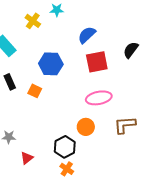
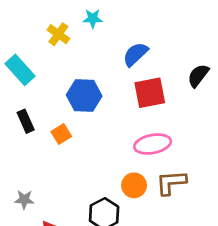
orange square: (35, 91) -> (61, 134), turned 32
brown L-shape: (125, 125) -> (171, 182), moved

